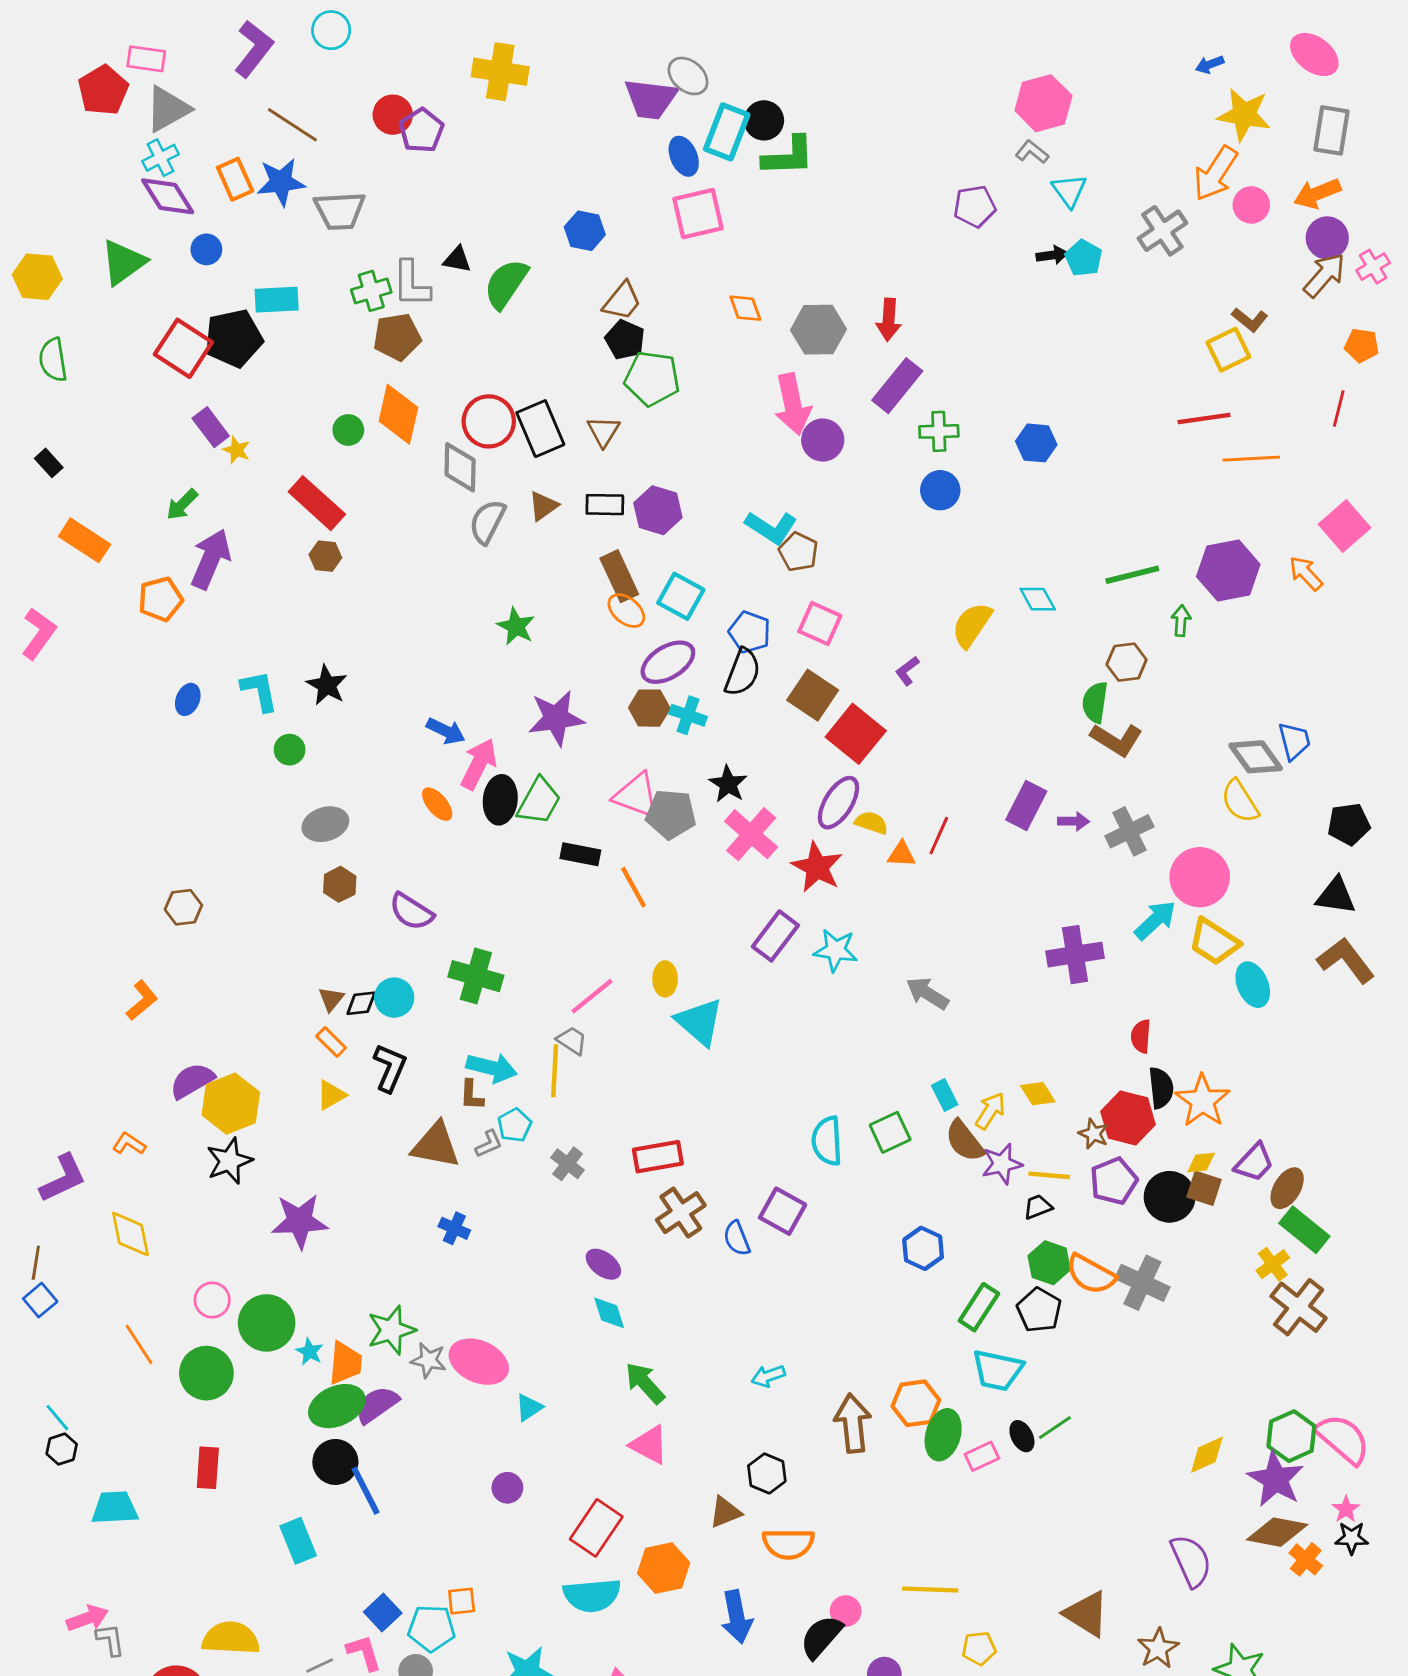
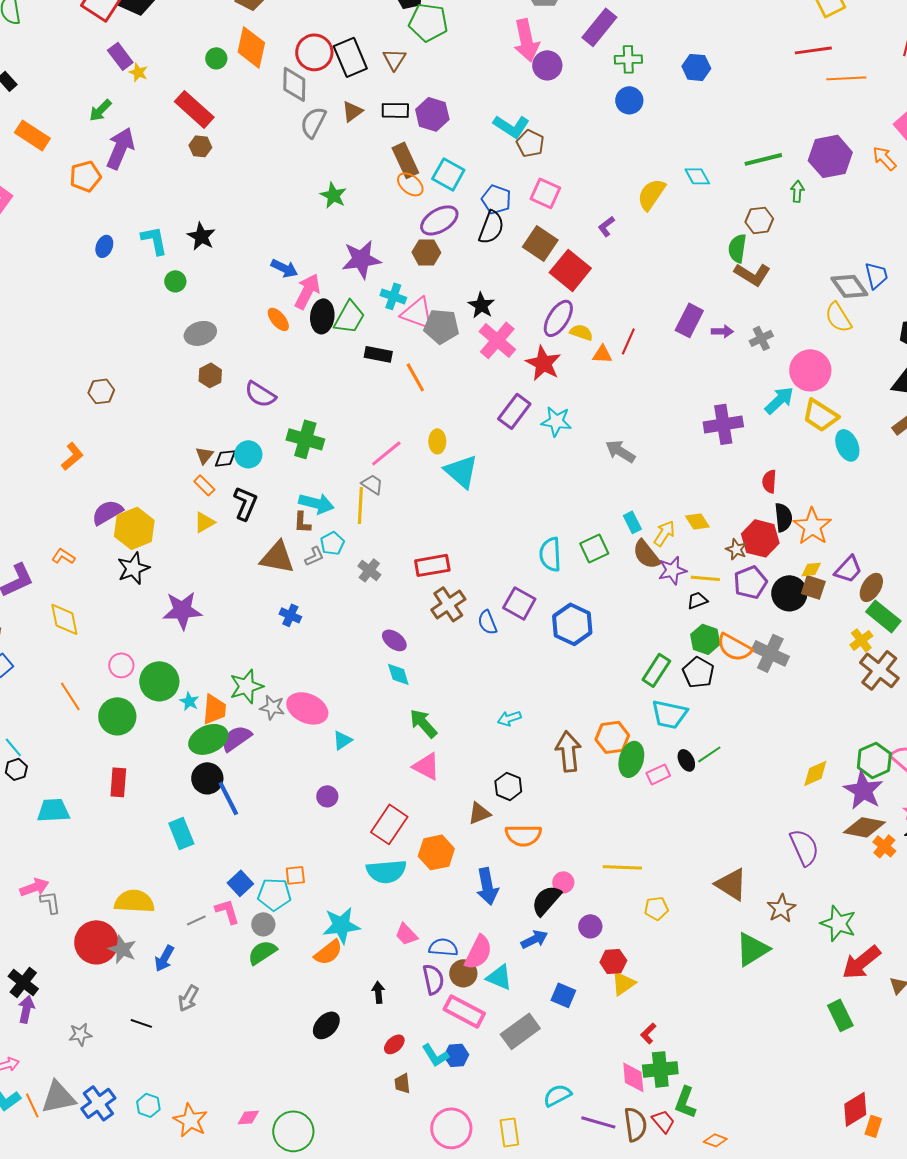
cyan cross: (688, 715) -> (393, 296), moved
gray cross: (1129, 831) -> (761, 338), size x0.7
blue hexagon: (923, 1248) -> (572, 624), moved, size x1.4

